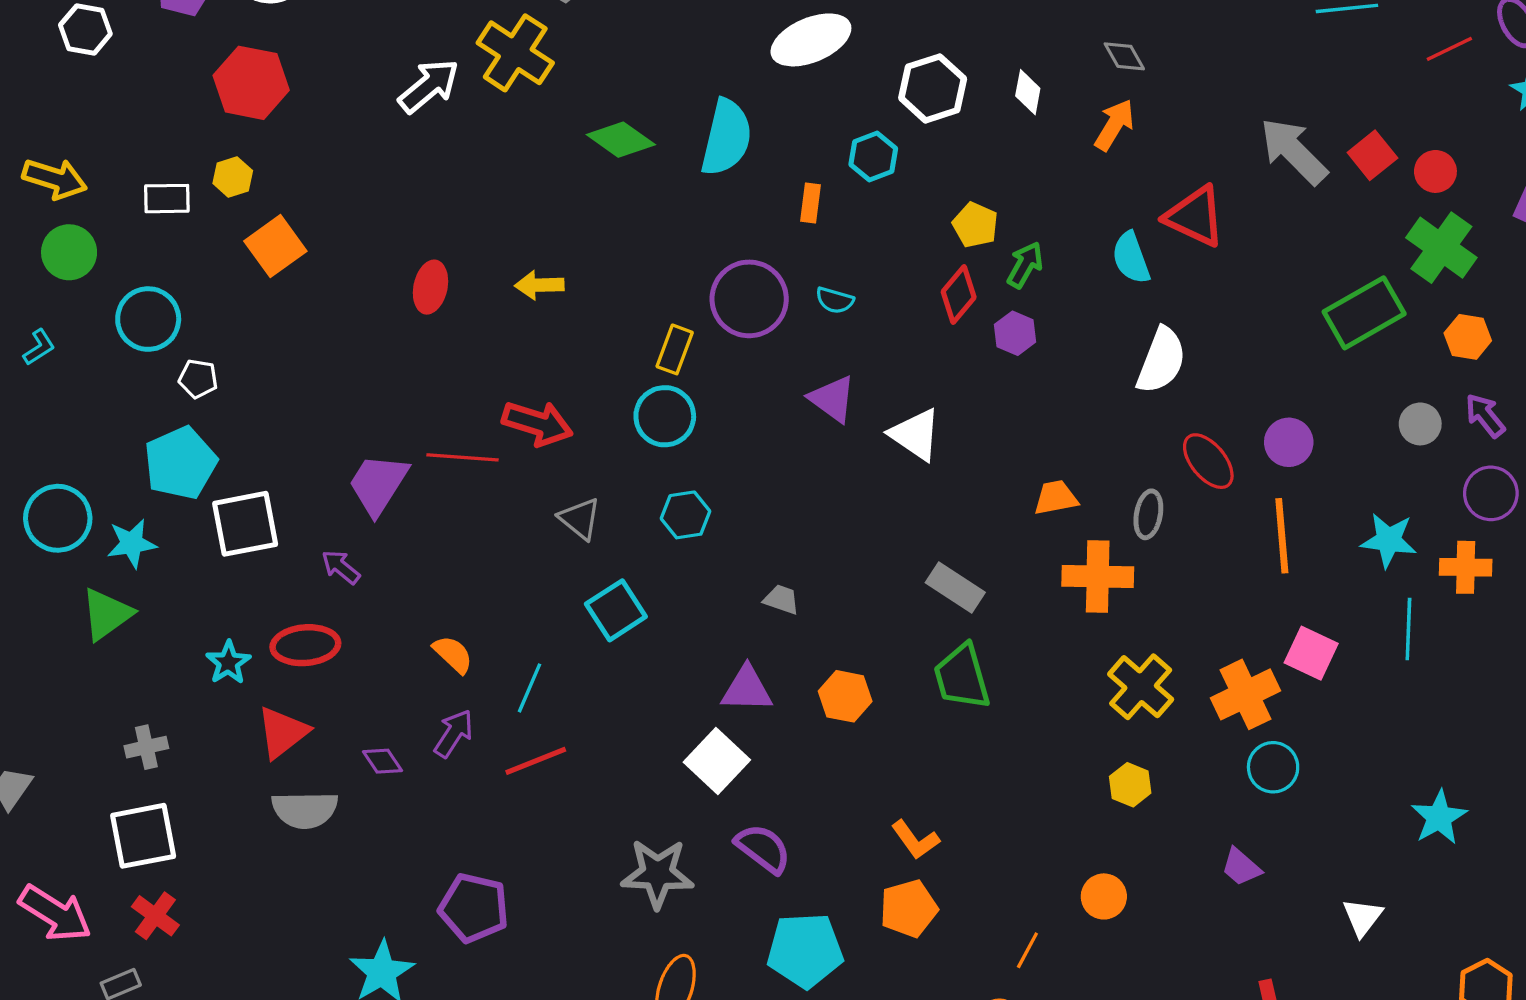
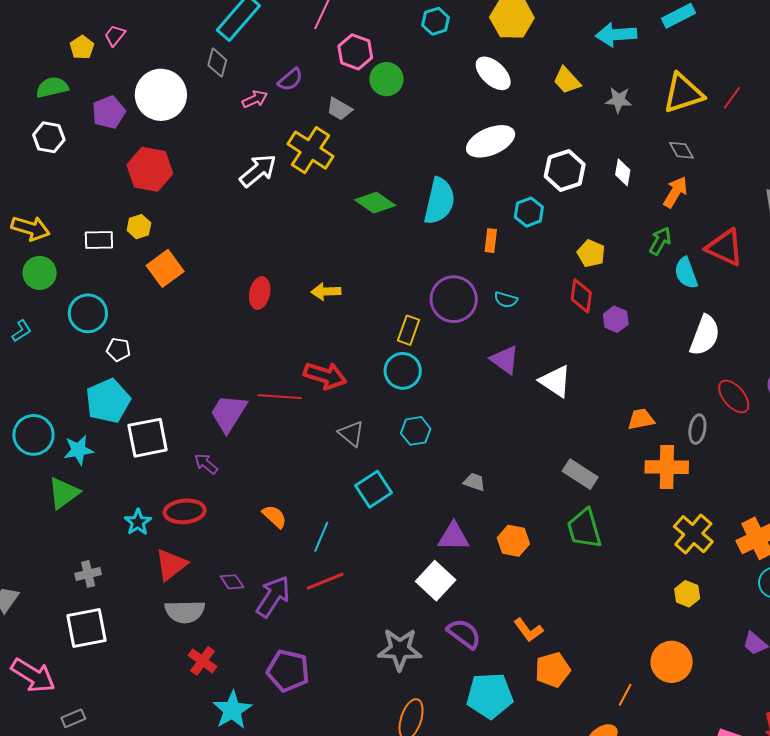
green arrow: (1025, 265) -> (660, 241), moved
red diamond: (959, 295) -> (581, 296), turned -32
purple arrow: (454, 733) -> (273, 597), moved, size x1.4
orange L-shape: (915, 840) -> (528, 630), moved
orange circle: (1104, 896) -> (672, 662), size x1.5
red cross: (155, 916) -> (203, 661), moved

